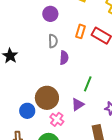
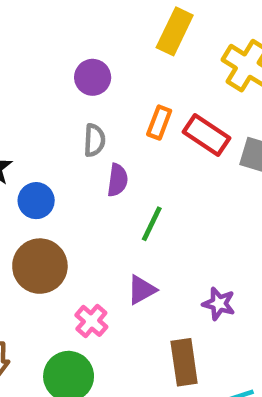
green line: (88, 84) -> (152, 224), moved
brown circle: (47, 98) -> (40, 266), moved
blue circle: (27, 111) -> (36, 201), moved

